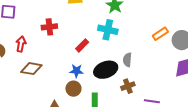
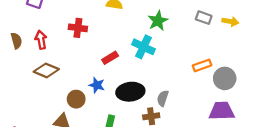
red arrow: (21, 44) -> (41, 40), turned -35
gray semicircle: (127, 60) -> (163, 98), moved
brown circle: (73, 89) -> (76, 99), moved

